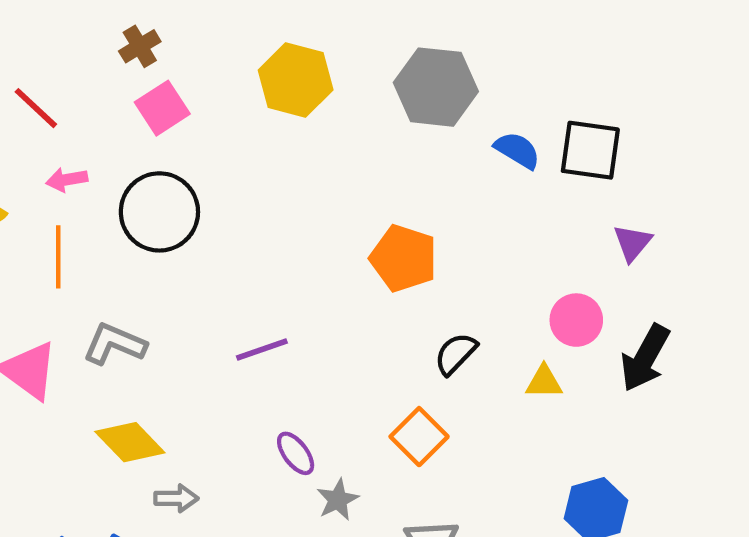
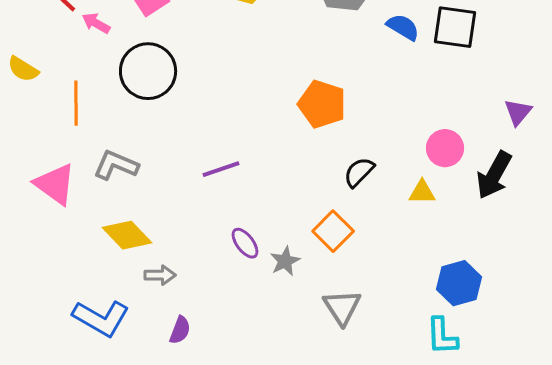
pink arrow: (67, 180) -> (96, 23), moved, turned 40
purple triangle: (632, 243) -> (518, 112), moved
gray star: (338, 500) -> (285, 261), moved

